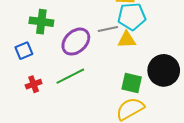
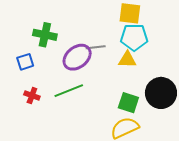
gray line: (108, 29) -> (96, 47), moved
red cross: (34, 84) -> (32, 96), turned 35

